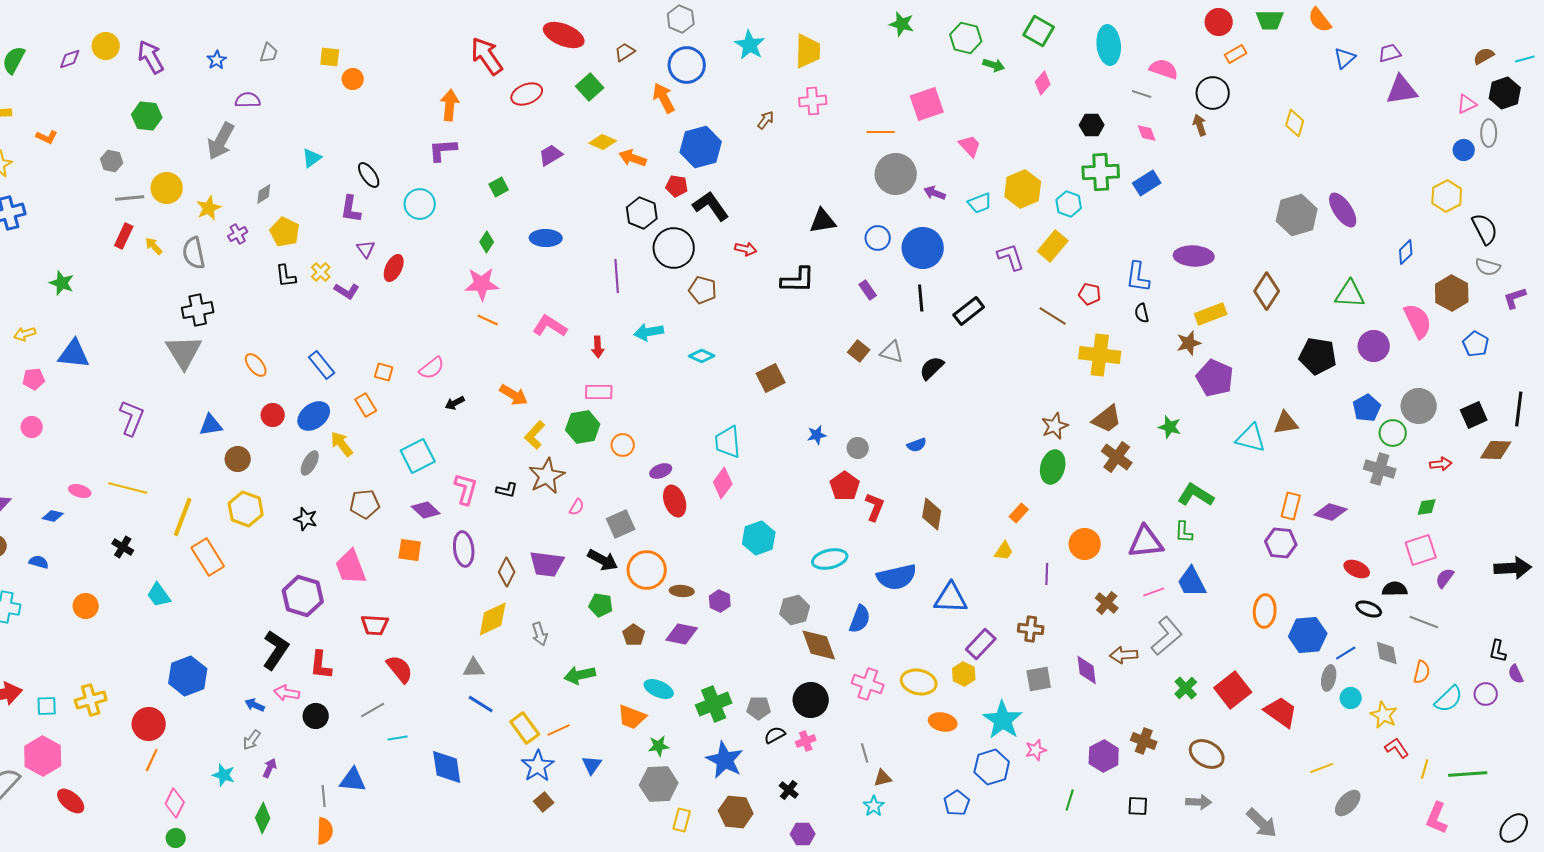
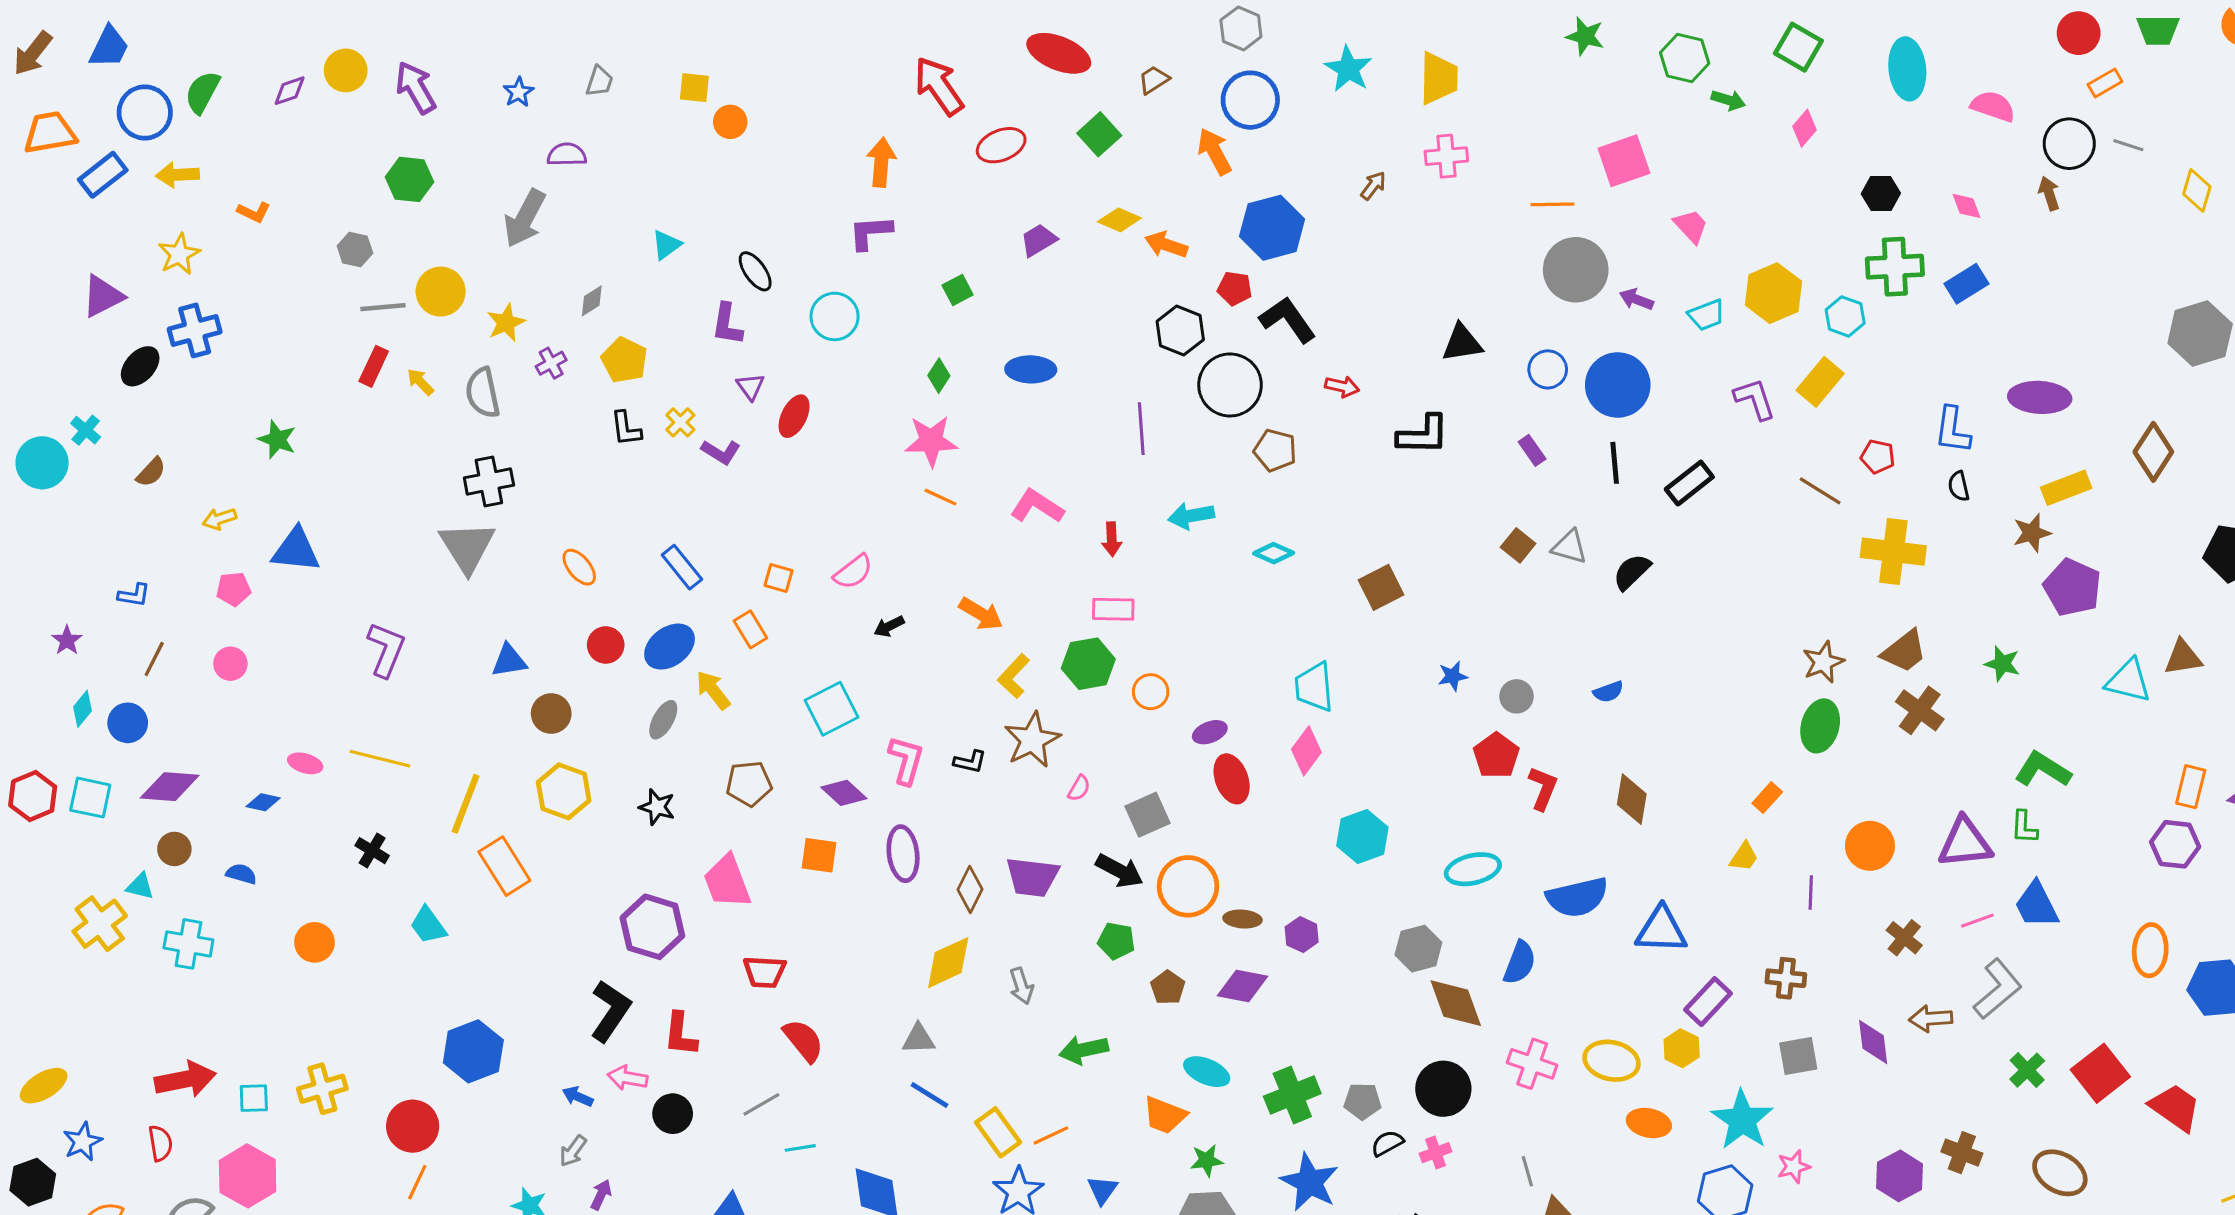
gray line: (1142, 94) -> (2128, 145), moved

